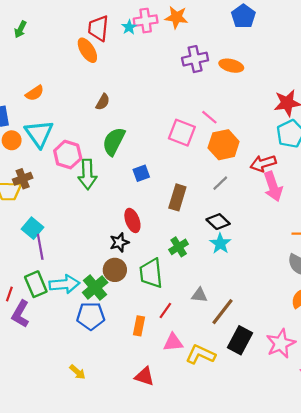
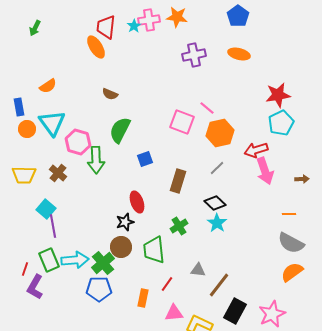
orange ellipse: (231, 66) -> (239, 54), moved
brown semicircle: (103, 102) -> (110, 94), turned 84
brown cross: (23, 179) -> (58, 173), moved, turned -30

